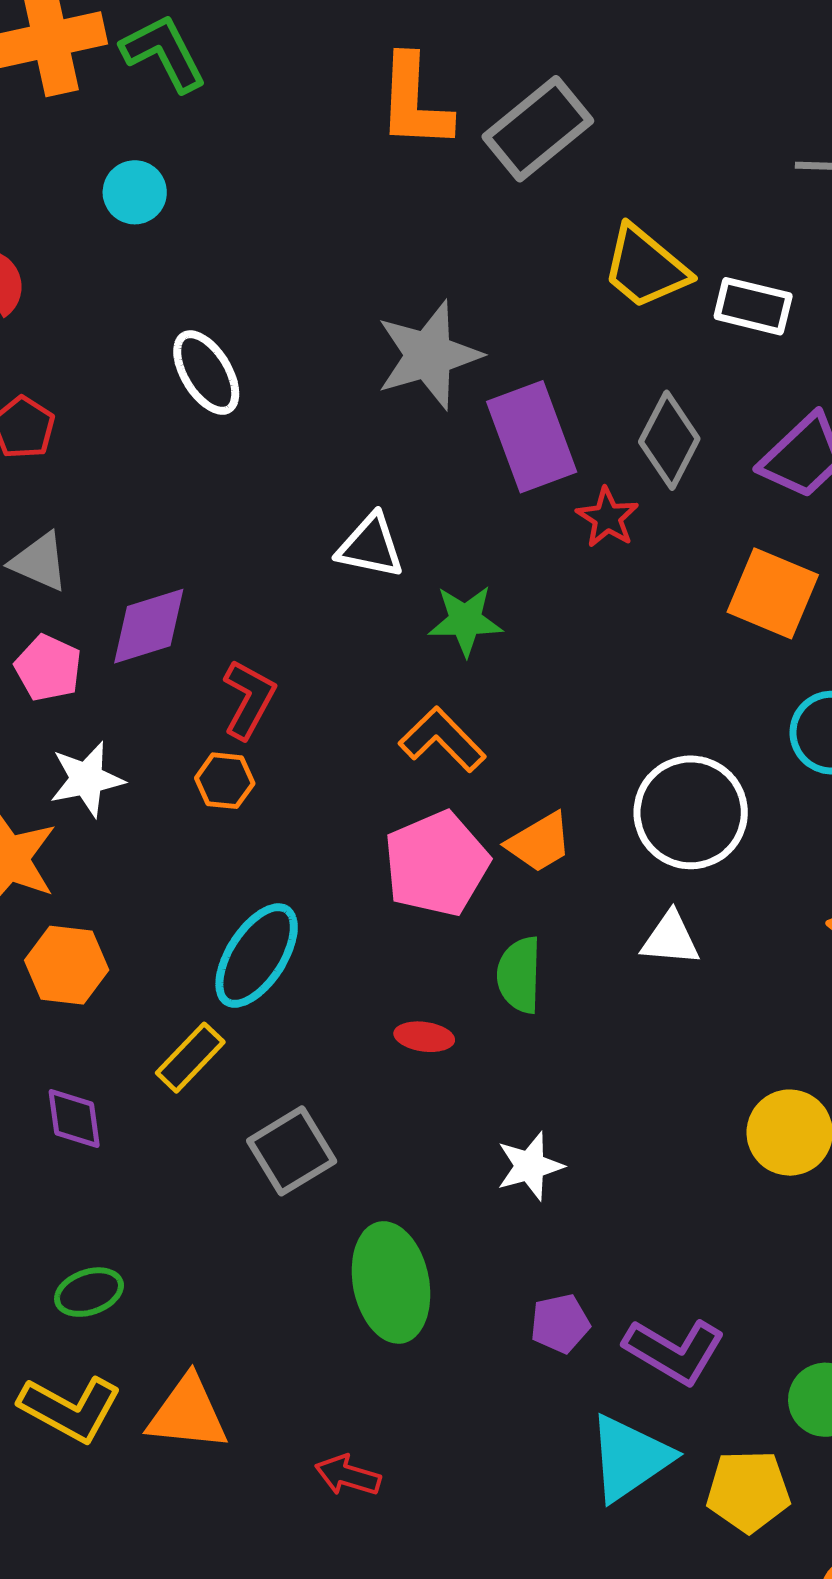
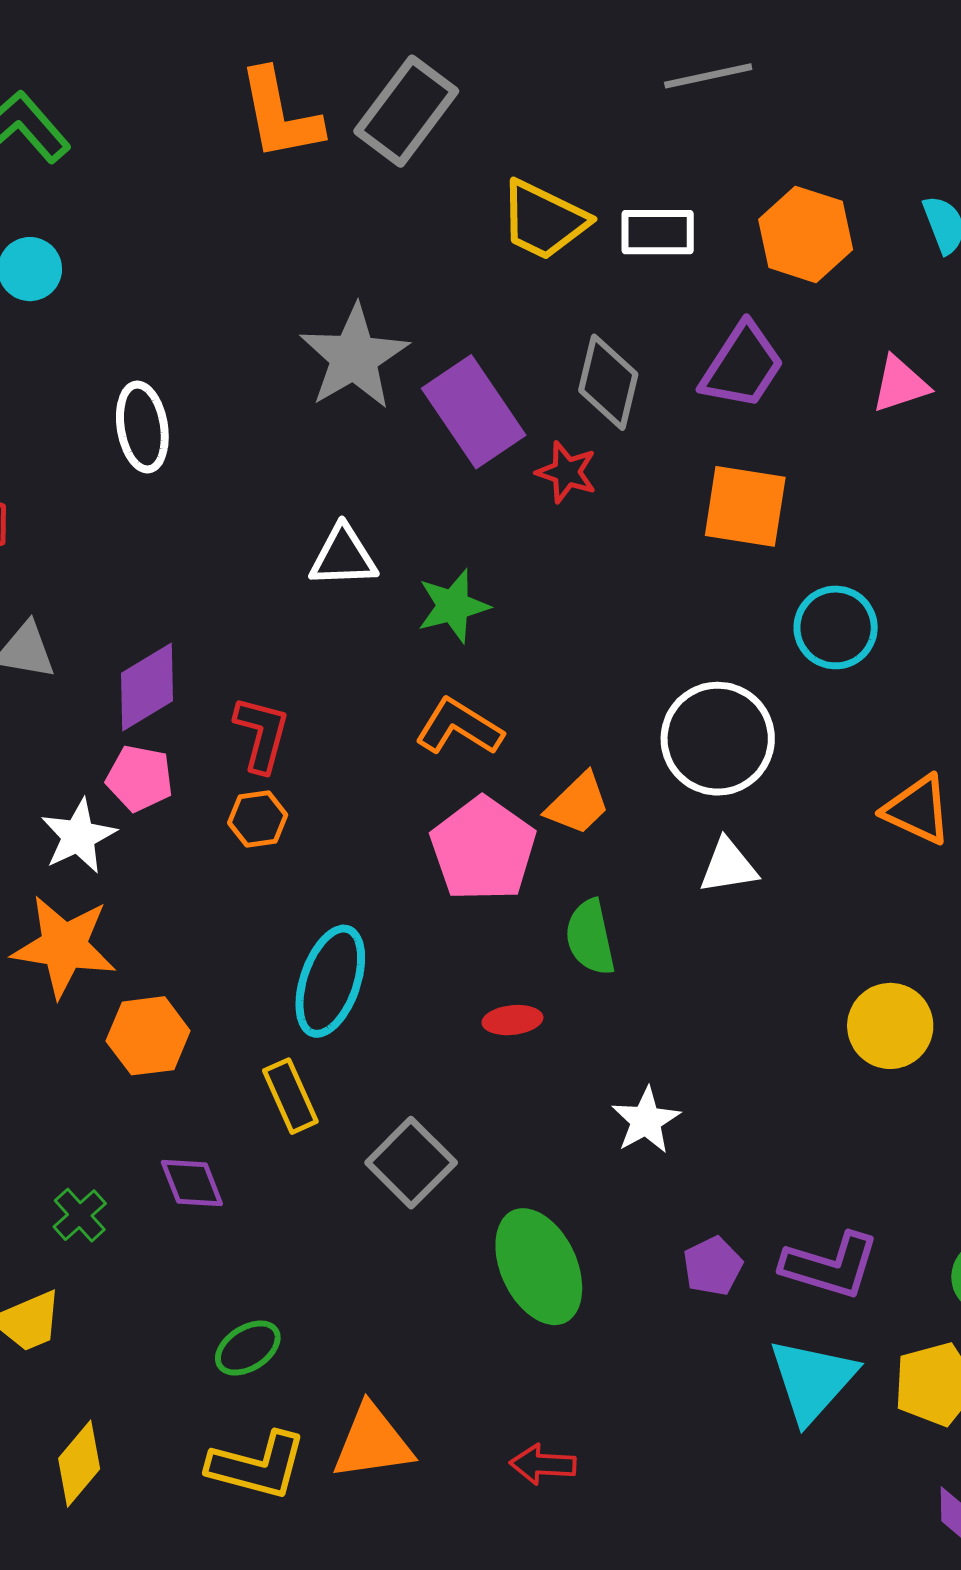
white ellipse: (206, 373) -> (142, 427), turned 36
pink pentagon: (48, 668) -> (140, 778), moved
white star: (87, 779) -> (78, 836), moved
yellow rectangle: (190, 1058) -> (290, 1096), turned -54

